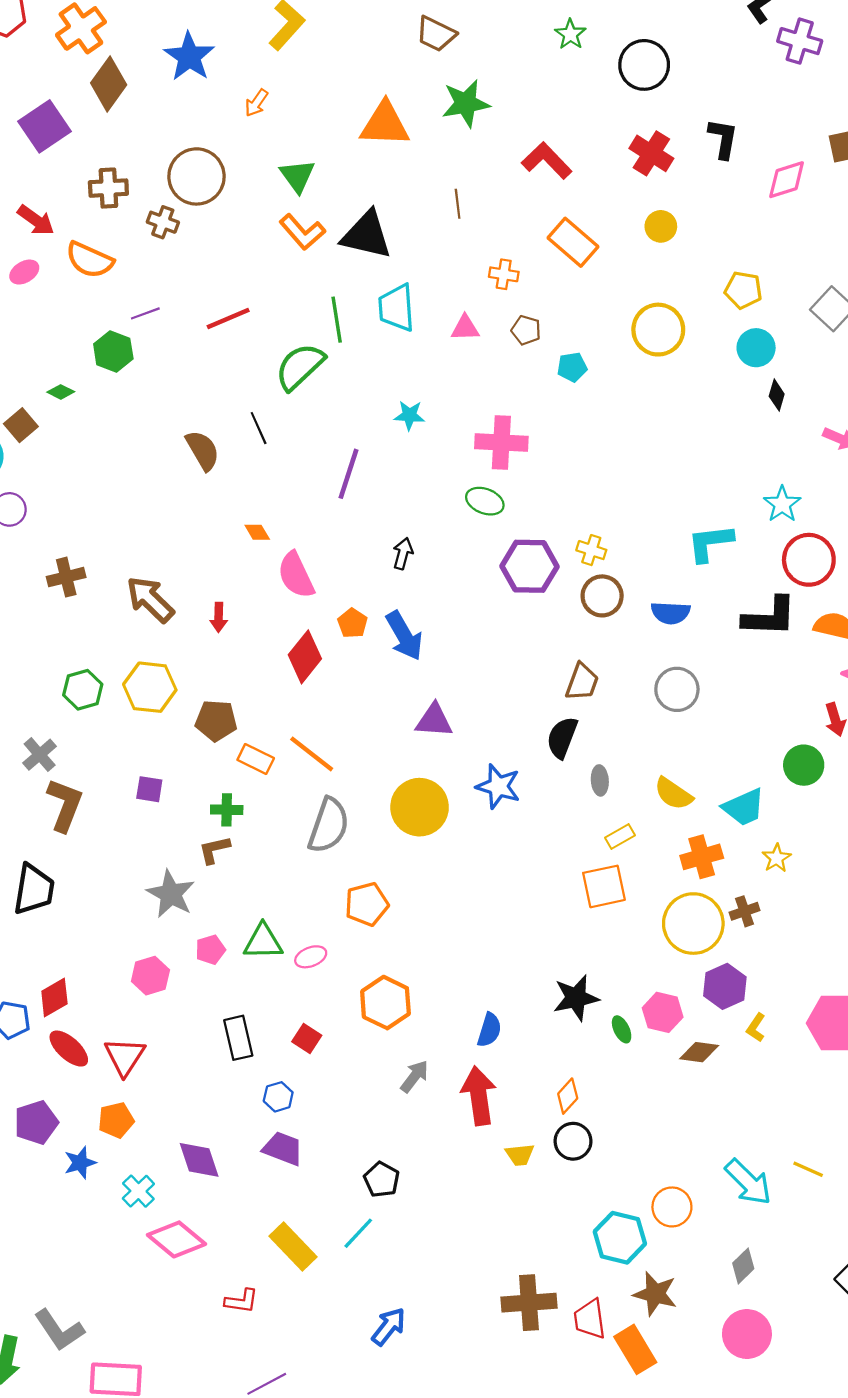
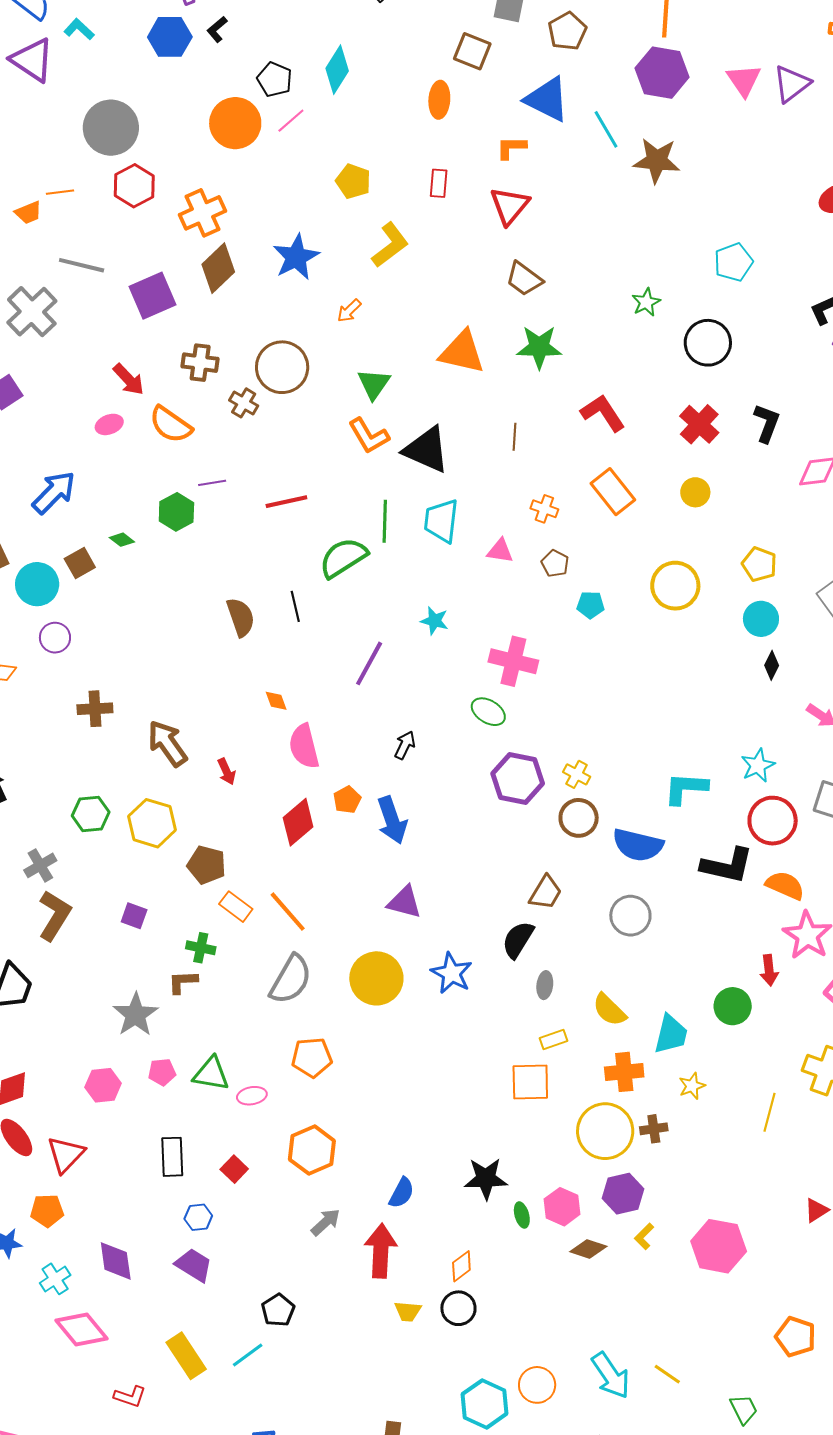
blue semicircle: (671, 613) -> (638, 845), size x1.4
red arrow: (219, 617) -> (227, 772), turned -36
cyan trapezoid: (744, 807) -> (671, 1034), turned -63

